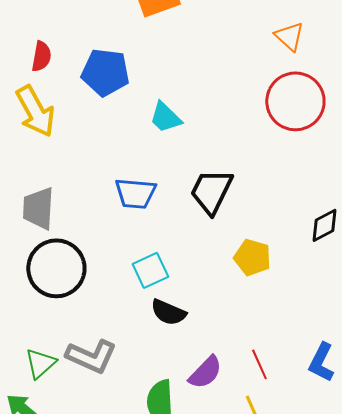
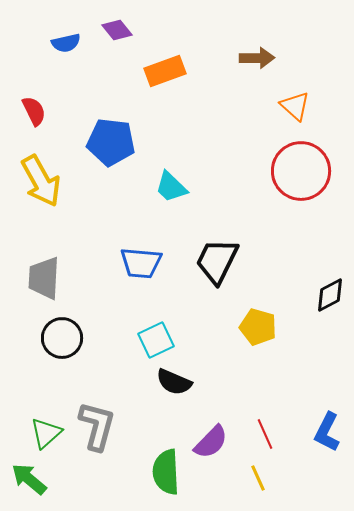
red semicircle: (41, 56) -> (34, 111), moved, turned -36
black circle: (56, 268) -> (62, 338), size x0.7
gray L-shape: (91, 356) -> (97, 426), turned -99

